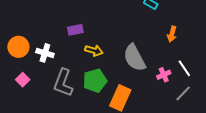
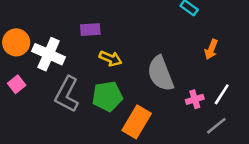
white cross: (45, 53) -> (49, 54), size x1.4
white line: (184, 68) -> (222, 94), turned 60

